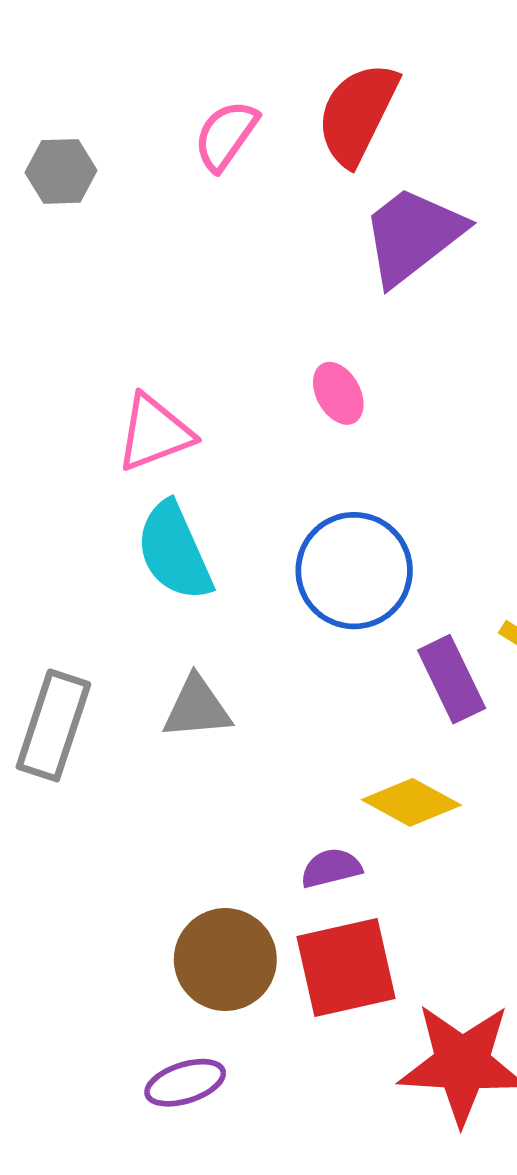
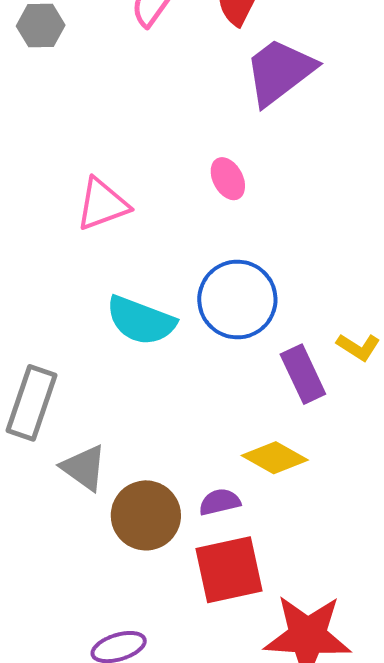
cyan semicircle: (174, 551) -> (141, 321), moved, turned -46
gray triangle: (197, 708) -> (84, 468), moved, turned 40
brown circle: (225, 960) -> (146, 515), moved

